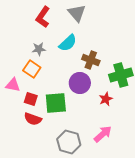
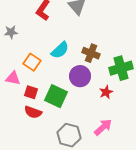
cyan semicircle: (68, 43) -> (60, 50), moved
gray star: (39, 49) -> (11, 32), moved
green square: (56, 103) -> (56, 96), turned 30

